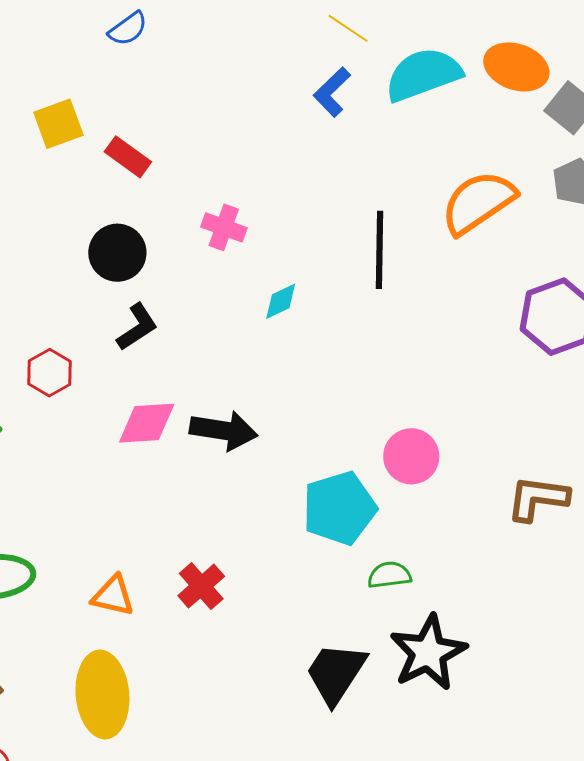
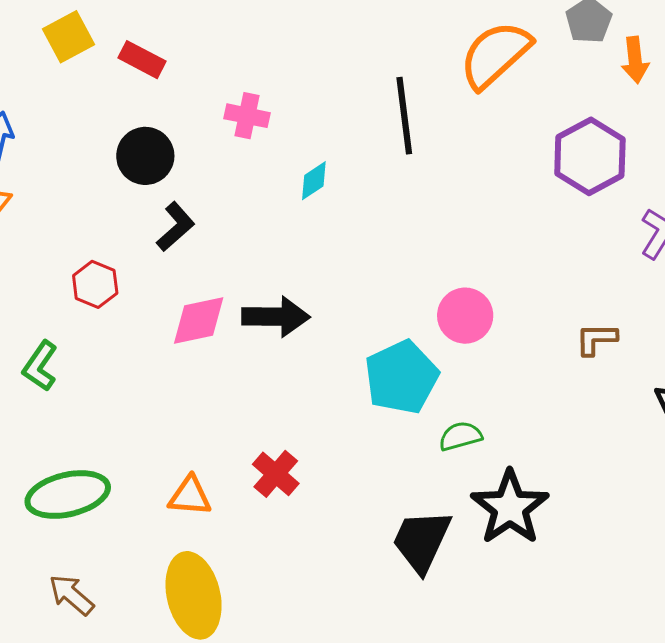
brown L-shape: (538, 498) -> (596, 339), size x0.7

